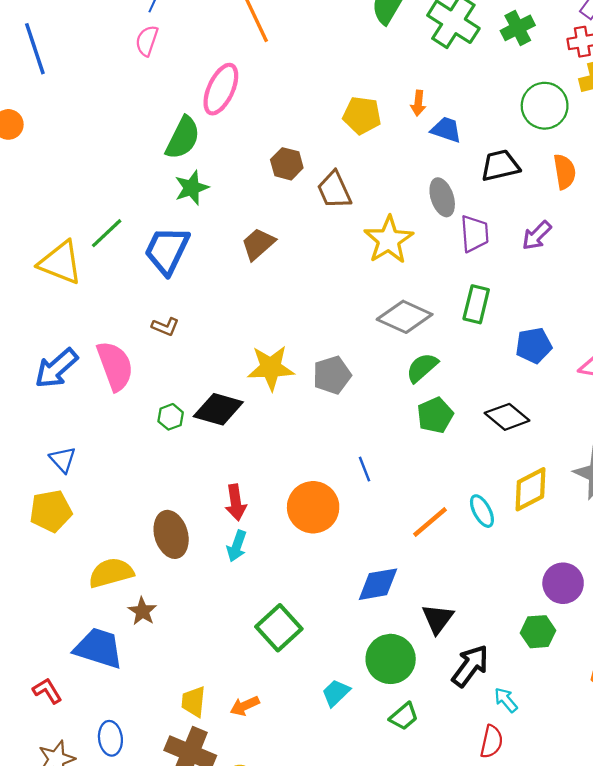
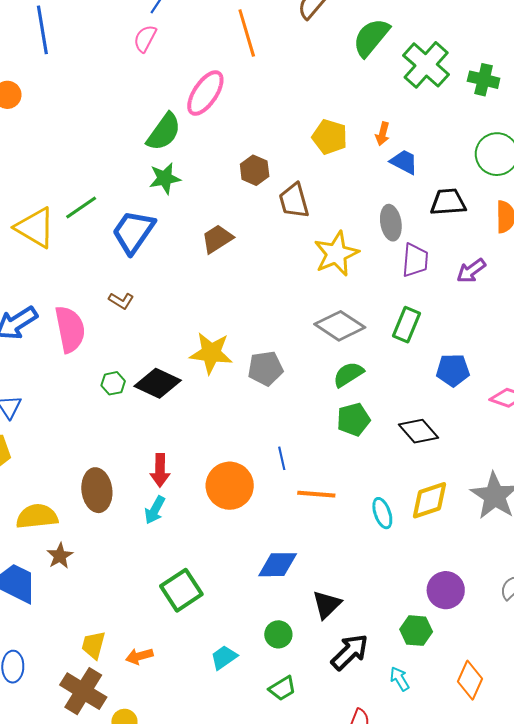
green cross: (518, 28) -> (484, 80), turned 32
orange line: (430, 522) -> (316, 494), moved, turned 36
green circle: (391, 659) -> (278, 634), size x0.6
cyan arrow: (506, 700) -> (400, 679), moved

